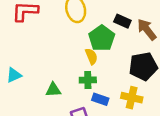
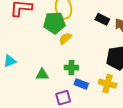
green pentagon: (102, 38) -> (54, 23), moved, turned 30
yellow semicircle: (91, 56) -> (65, 38), moved, turned -112

